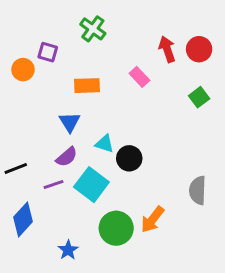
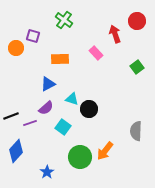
red circle: (199, 49) -> (137, 21), moved
blue triangle: (70, 122) -> (48, 84), turned 35
purple line: (54, 185) -> (30, 123), moved
cyan square: (91, 185) -> (63, 127), size x0.7

